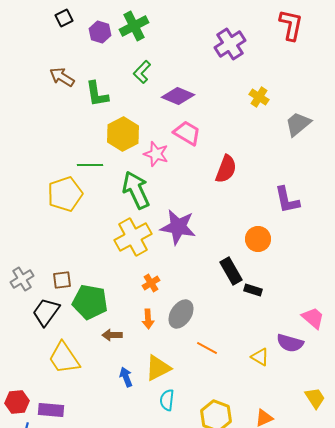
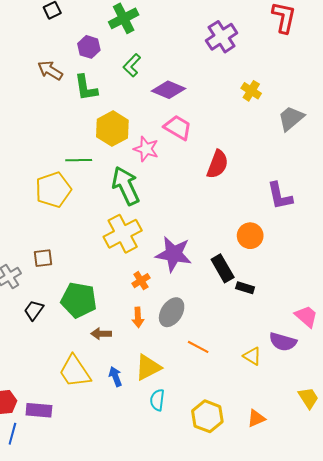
purple hexagon: (100, 32) -> (89, 47), moved
purple star: (178, 227) -> (174, 254), moved
brown square: (62, 280) -> (43, 258), moved
black trapezoid: (46, 312) -> (34, 310), size x0.7
yellow trapezoid: (64, 358) -> (75, 371), moved

